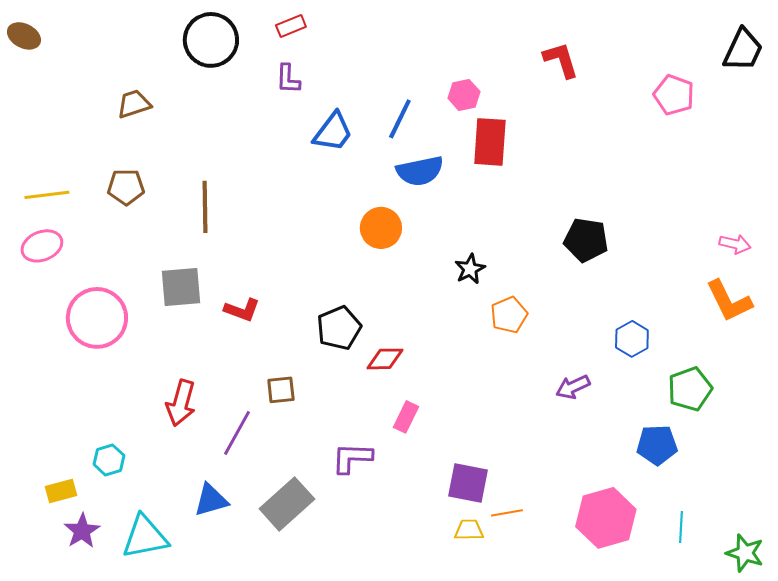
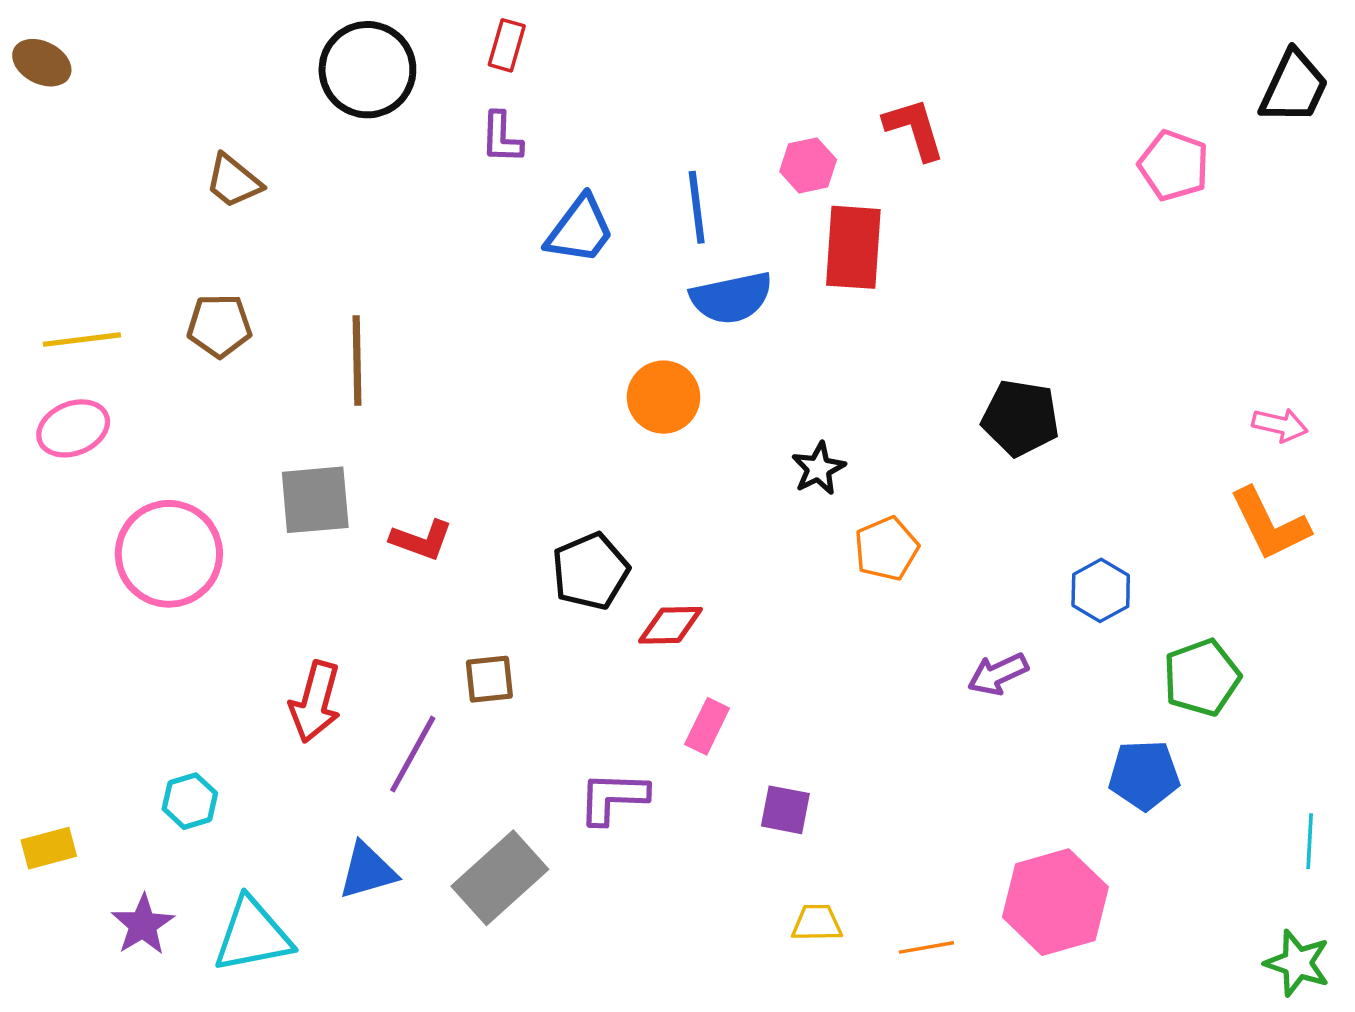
red rectangle: (291, 26) -> (507, 45), turned -52
red L-shape: (561, 60) -> (914, 129), moved
brown trapezoid: (134, 104) -> (233, 181), turned -123
blue line: (400, 119) -> (697, 207), turned -33
purple square: (468, 483) -> (785, 810), moved, size x0.7
yellow rectangle: (61, 491) -> (49, 848), moved
orange line: (507, 513) -> (926, 947), moved
cyan line: (681, 527) -> (1310, 841), moved

